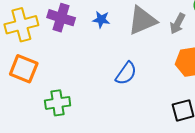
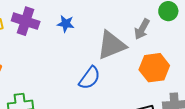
gray triangle: (142, 20) -> (111, 45), moved

